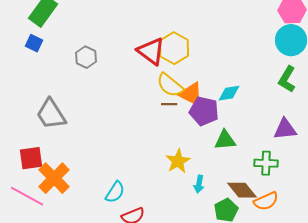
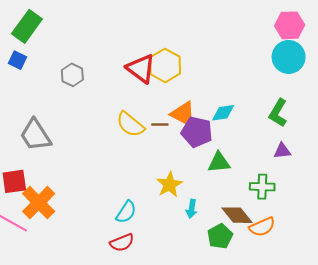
green L-shape: (287, 79) -> (278, 113), moved
yellow semicircle: (170, 85) -> (130, 124), moved
purple triangle: (285, 129) -> (282, 151), size x0.7
cyan semicircle: (115, 192) -> (126, 212), moved

